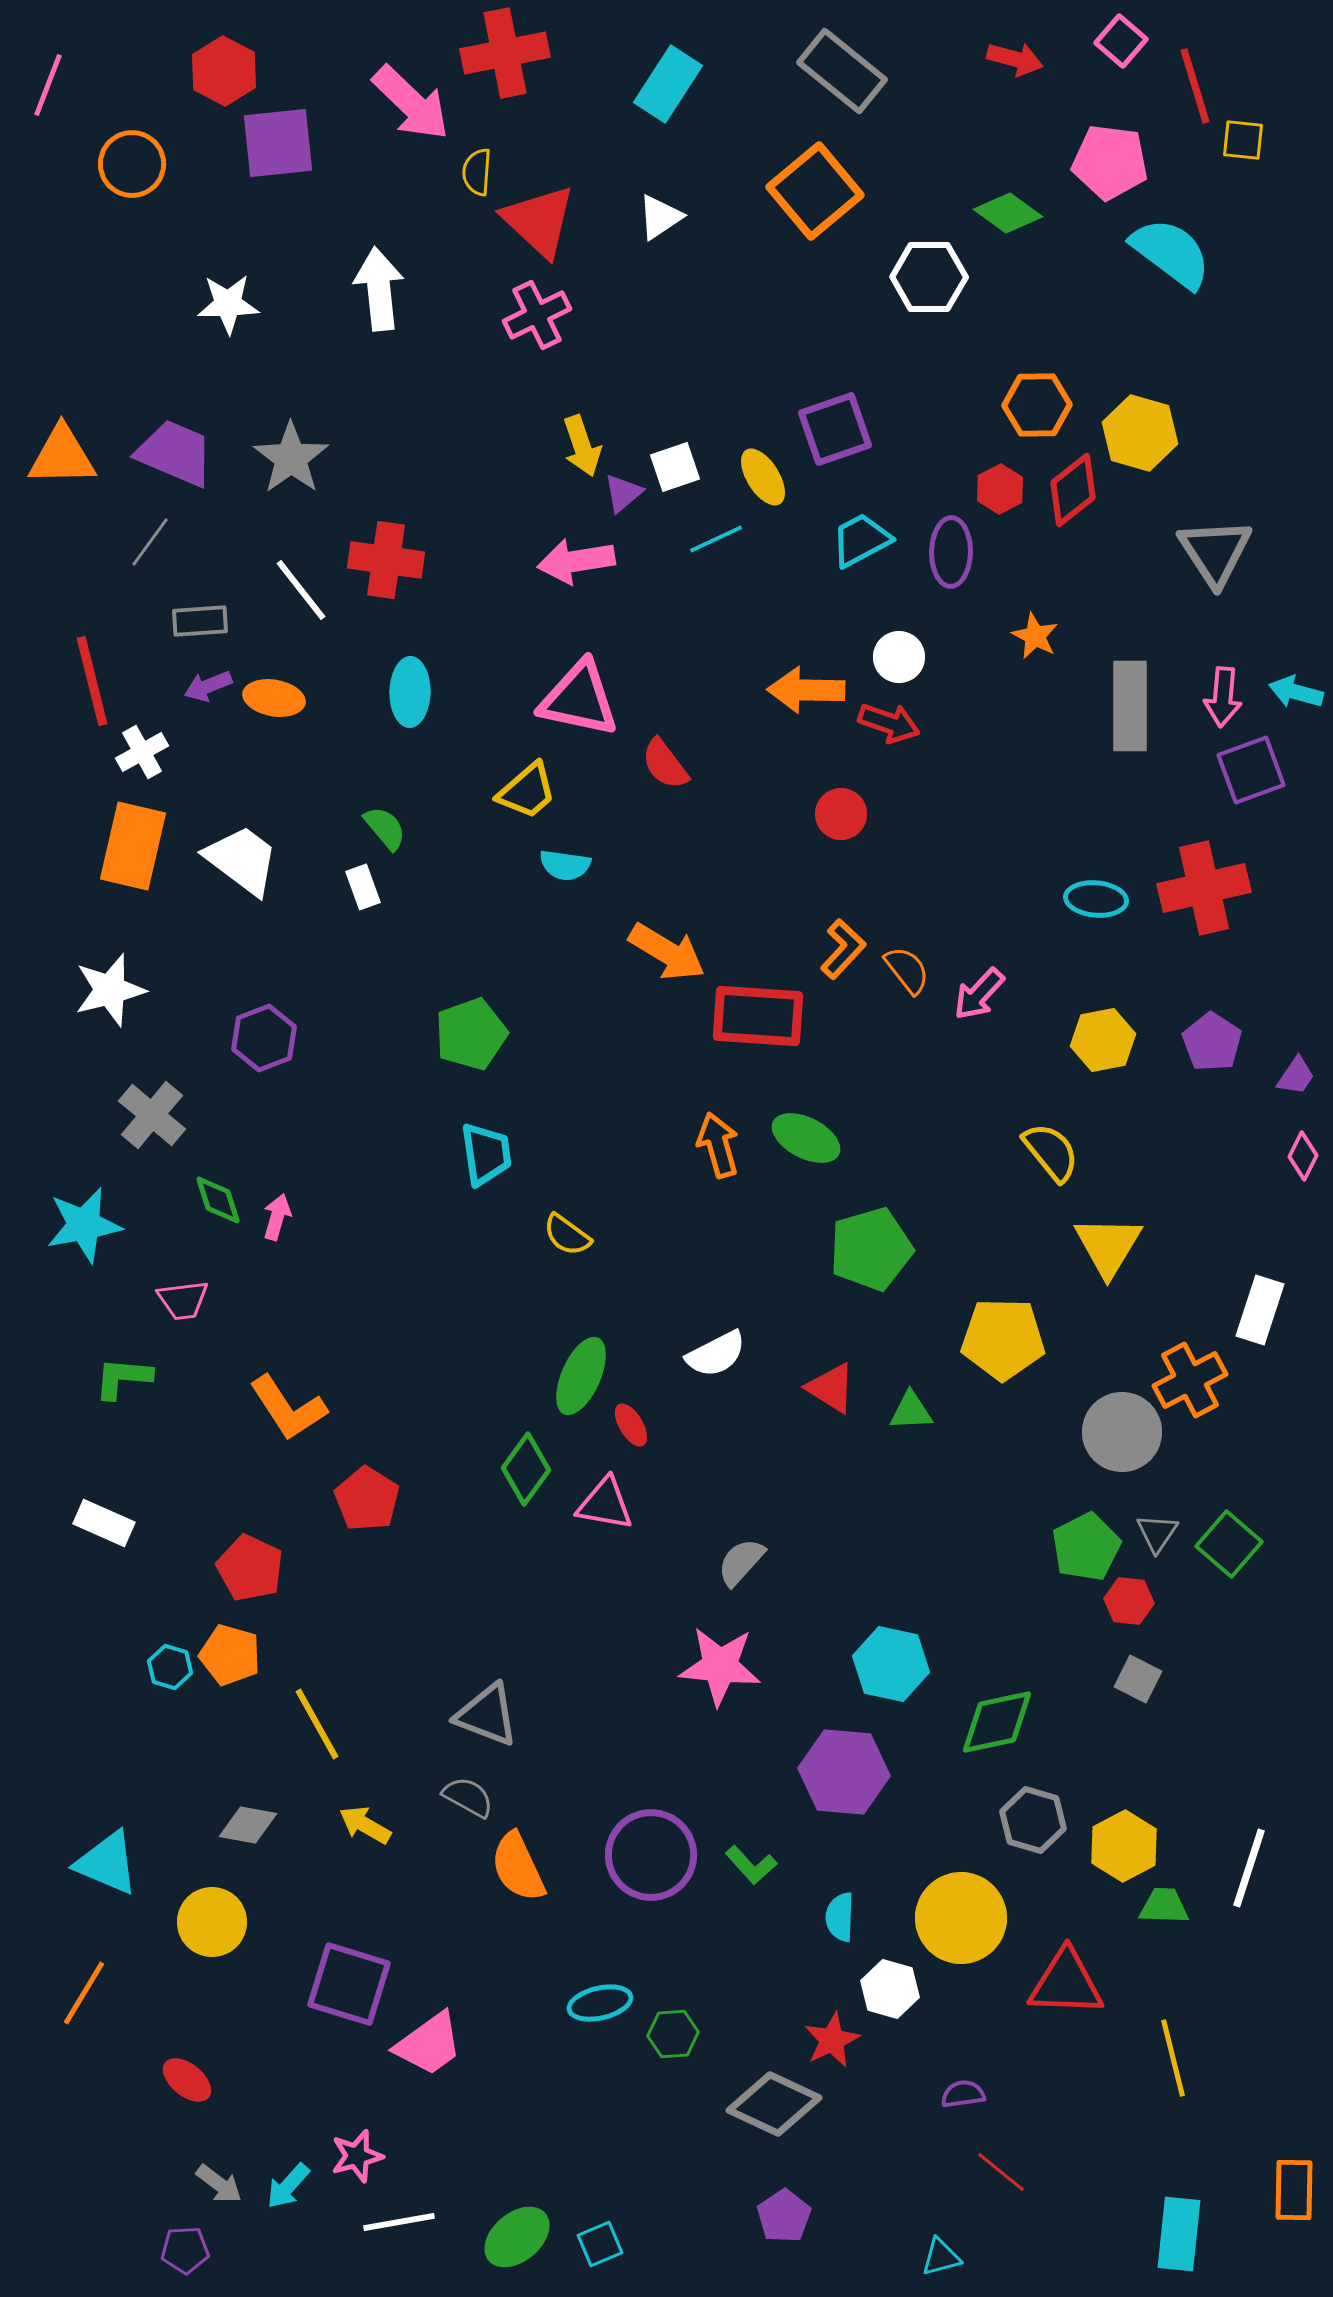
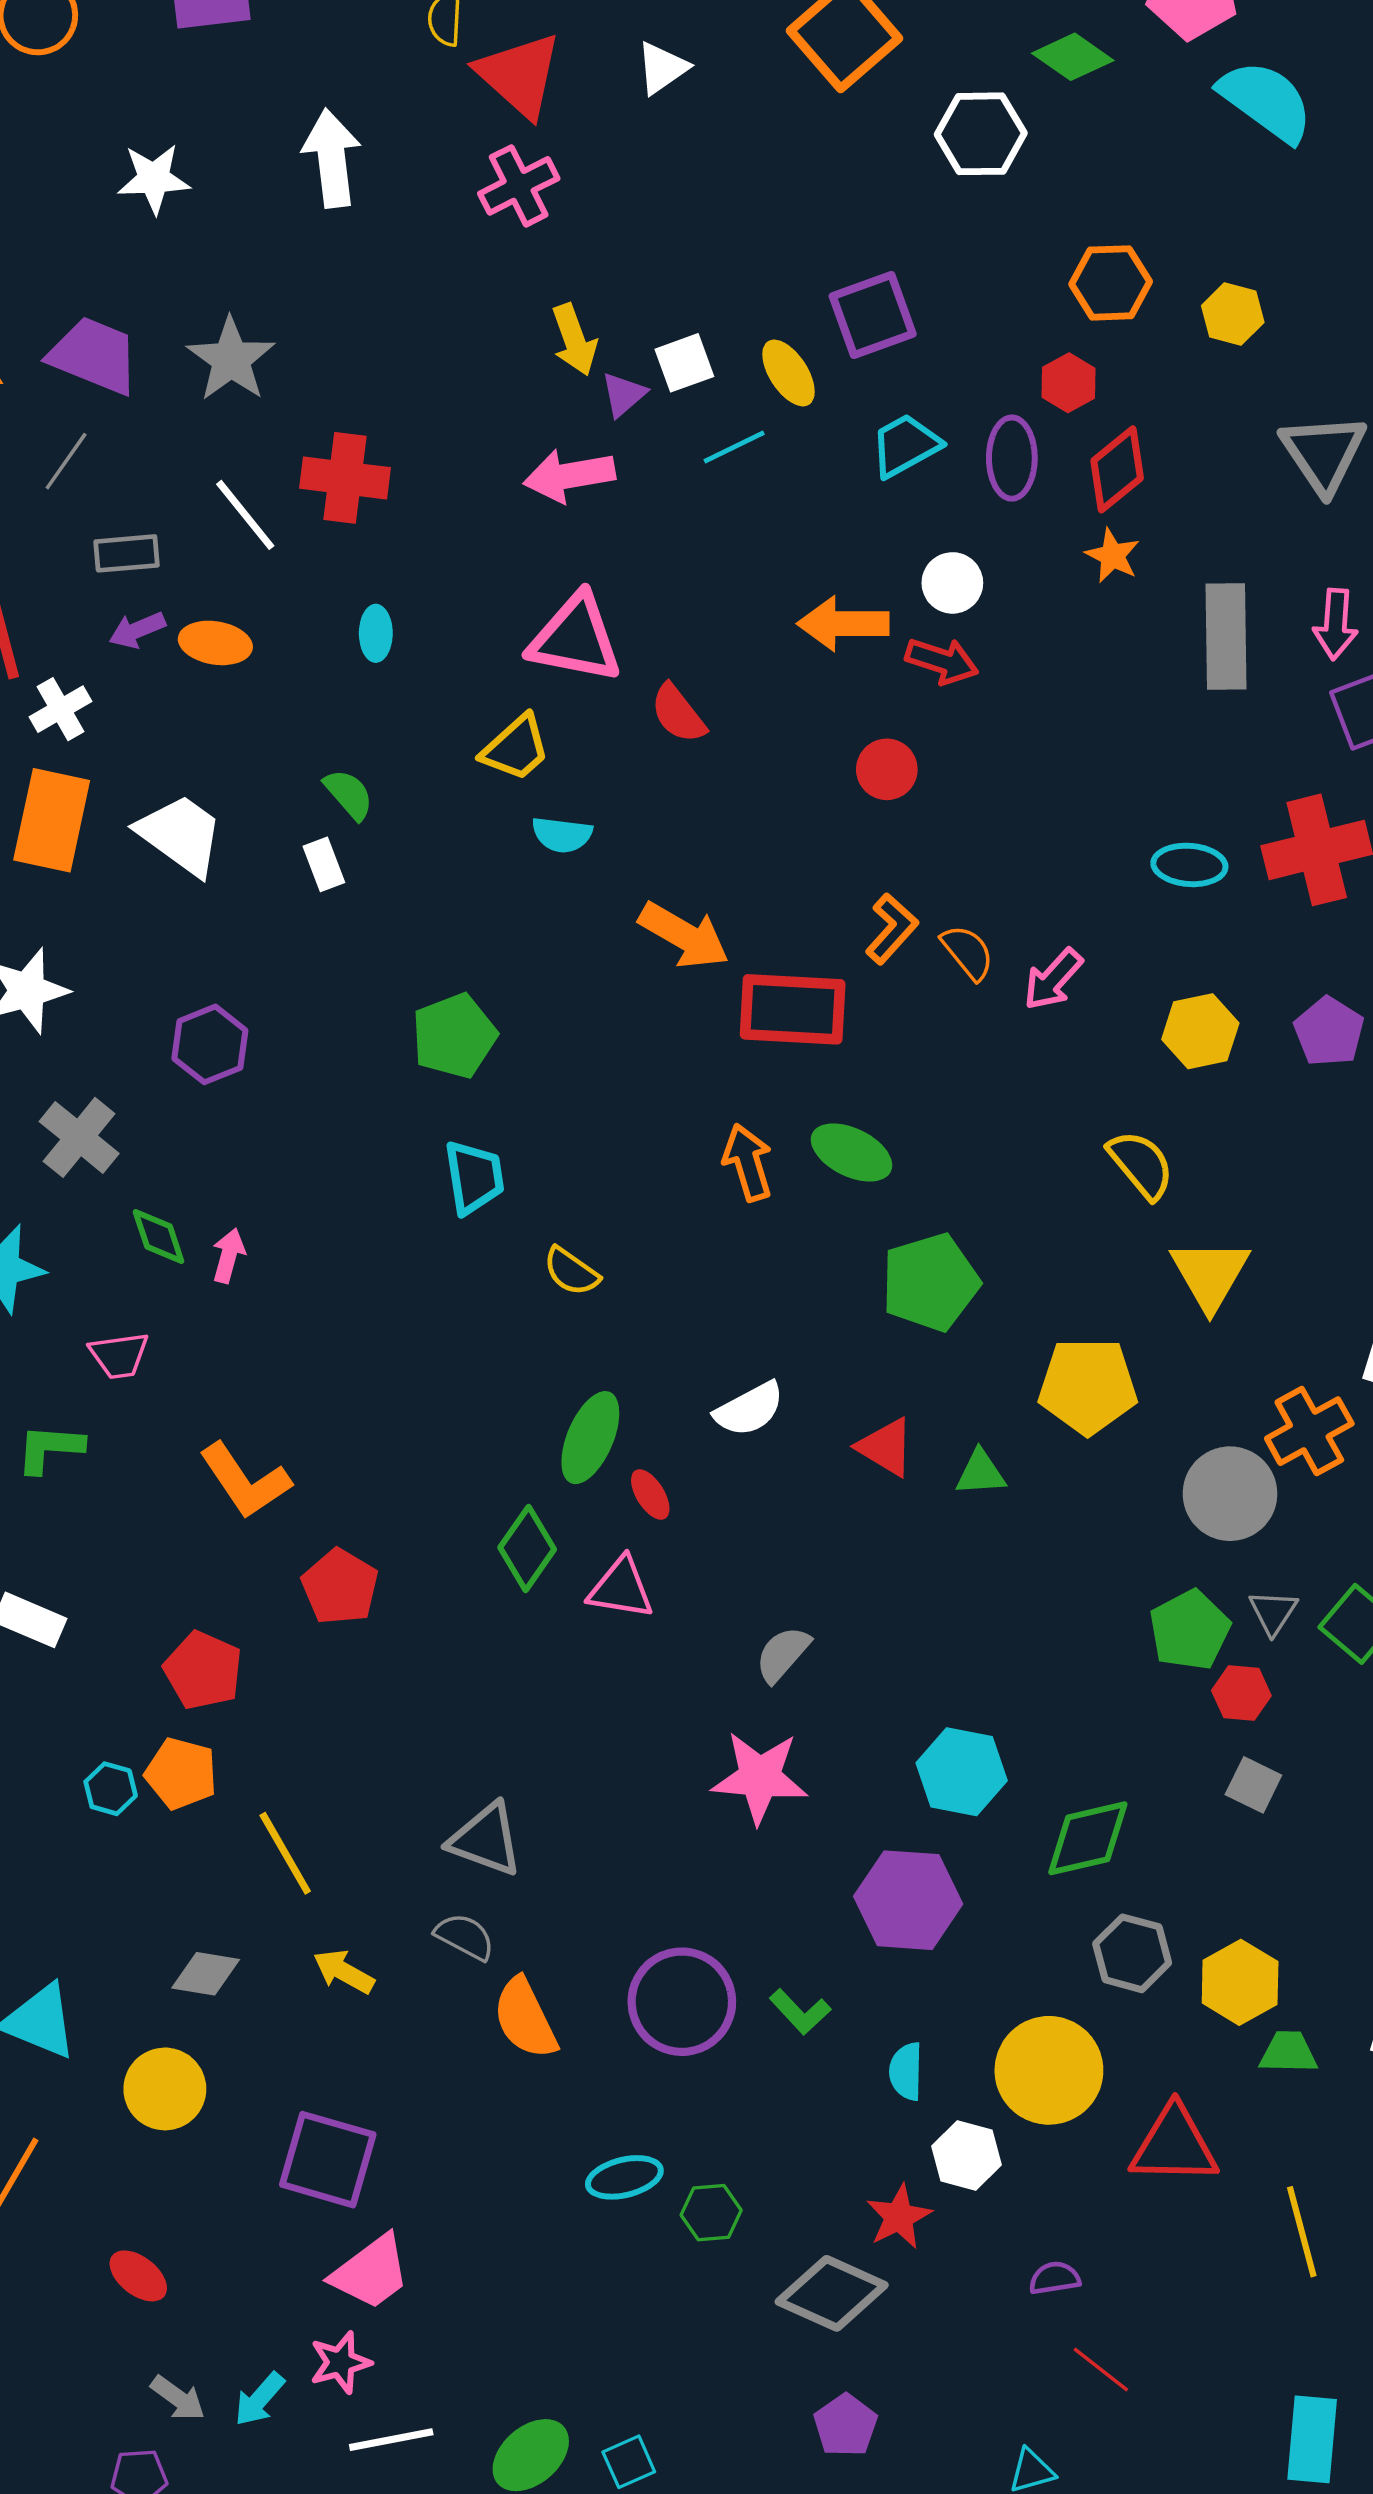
yellow hexagon: (1140, 433) -> (1233, 314), size x0.7
red diamond: (1073, 490) -> (1117, 469), moved
cyan ellipse: (410, 692) -> (376, 633), size x0.7
pink trapezoid: (429, 2044) -> (371, 2272), moved

